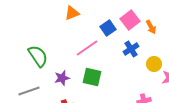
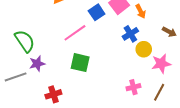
blue cross: (131, 49) -> (130, 34), moved
purple star: (62, 78) -> (37, 64), moved

